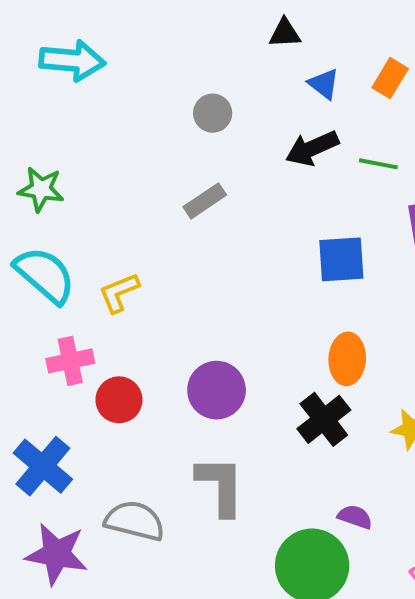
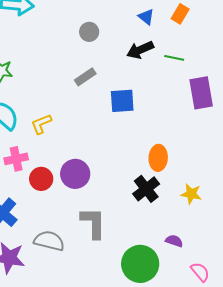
blue square: (341, 259) -> (122, 101), moved
purple circle: (217, 390) -> (75, 174), moved
purple semicircle: (355, 517) -> (174, 241), moved

